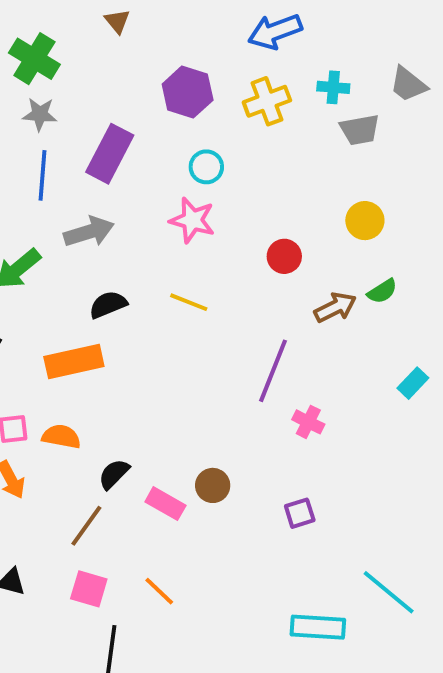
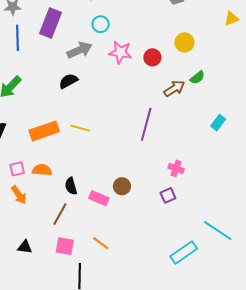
pink star: (192, 220) -> (120, 52), moved
gray arrow: (89, 232) -> (79, 50), moved
red circle: (284, 256) -> (152, 57), moved
yellow line: (189, 302) -> (80, 128), moved
black semicircle: (108, 305) -> (68, 81), moved
pink cross: (308, 422) -> (176, 168), moved
black semicircle: (114, 474) -> (71, 186), turned -54
cyan rectangle: (318, 627) -> (184, 252), turned -32

